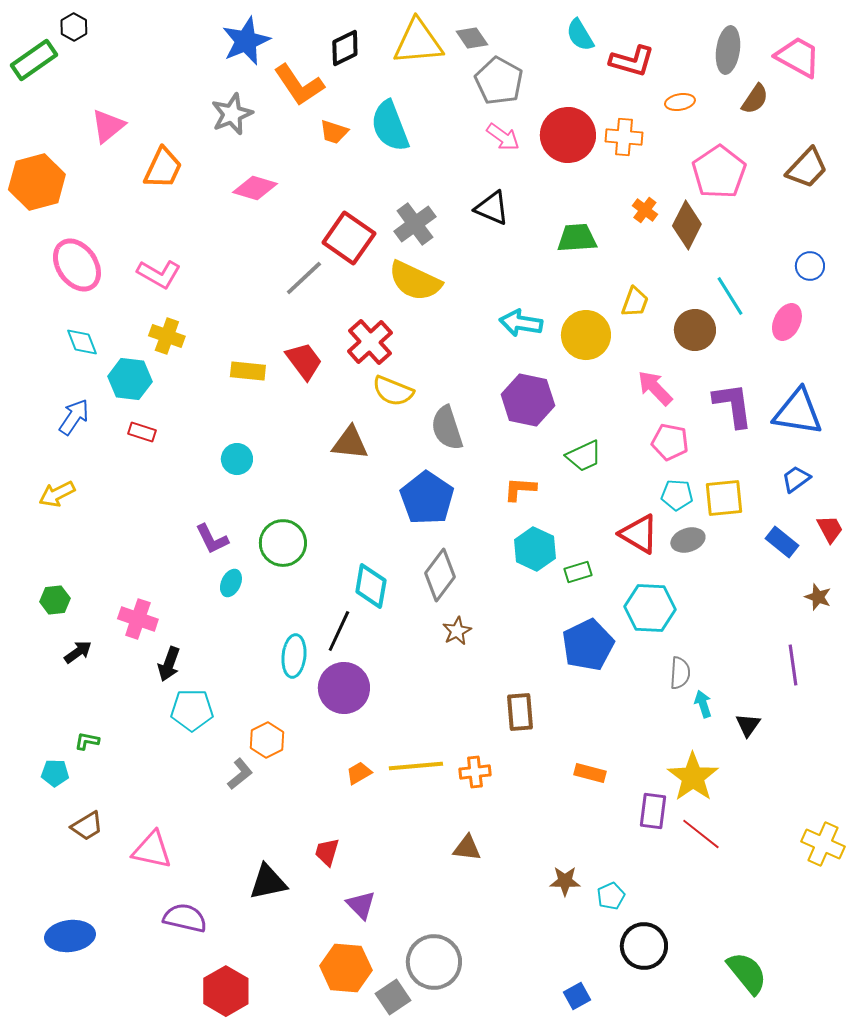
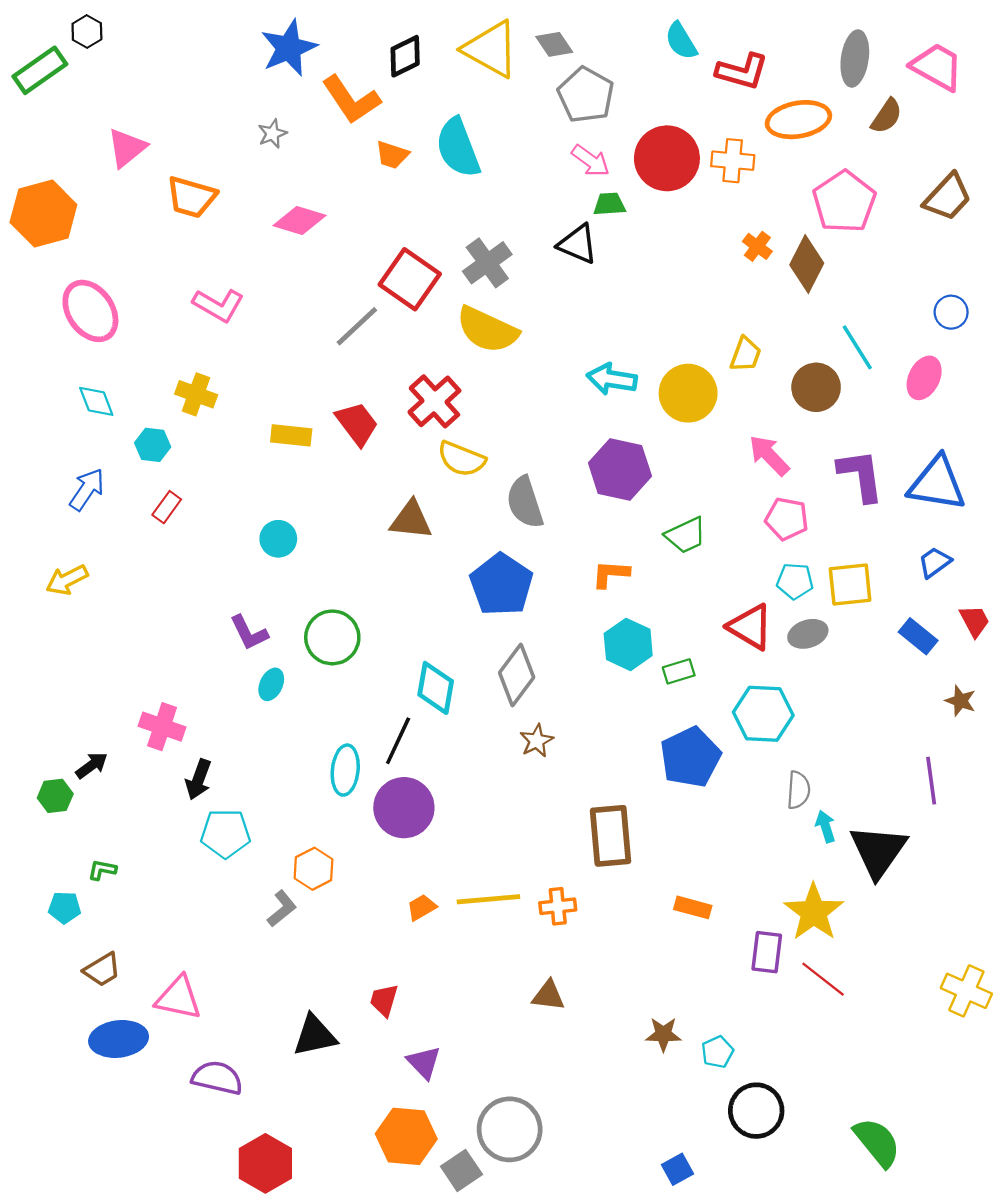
yellow triangle: (418, 42) -> (491, 49), turned 34
orange ellipse: (680, 102) -> (798, 120), size x1.8
gray star: (232, 114) -> (272, 134), size x0.6
orange trapezoid: (163, 168) -> (191, 197), turned 81
green trapezoid: (577, 238) -> (609, 204), moved, size x0.7
pink L-shape: (159, 274) -> (218, 305), moved
cyan hexagon: (130, 379) -> (153, 445), size x0.7
red rectangle: (142, 432) -> (167, 507), turned -72
green hexagon: (55, 600) -> (55, 796), moved
brown rectangle: (520, 712) -> (611, 836), size x1.4
black triangle: (748, 725) -> (878, 851), size x2.0
blue ellipse: (70, 936) -> (119, 1039), moved

